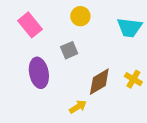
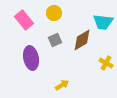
yellow circle: (80, 16) -> (54, 13), moved
brown diamond: (99, 82) -> (82, 40), moved

